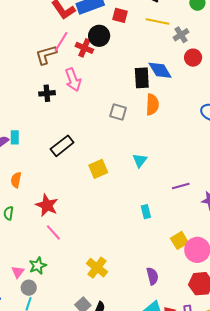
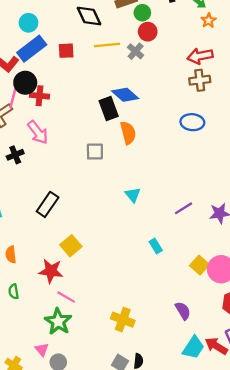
black circle: (99, 36) -> (25, 83), moved
red circle: (193, 58) -> (148, 32), moved
yellow square: (98, 169) -> (71, 246), moved
green star: (38, 266) -> (58, 321), moved, size x1.4

